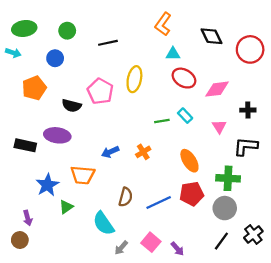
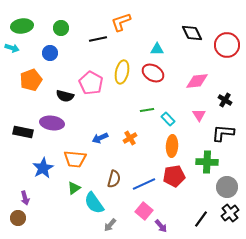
orange L-shape: (163, 24) -> (121, 22), moved, turned 35
red ellipse: (184, 78) -> (153, 73), moved
black cross: (248, 110) -> (225, 100), turned 32
cyan rectangle: (185, 116) -> (168, 119), moved
orange ellipse: (189, 161) -> (172, 146), turned 35
green triangle: (66, 207) -> (74, 188), moved
gray circle: (225, 208) -> (227, 187), moved
pink square: (151, 242) -> (144, 211), moved

